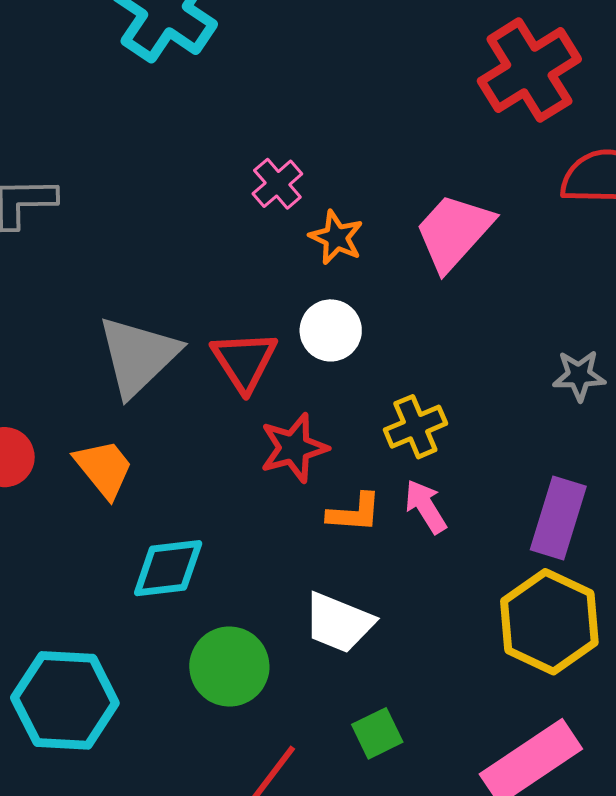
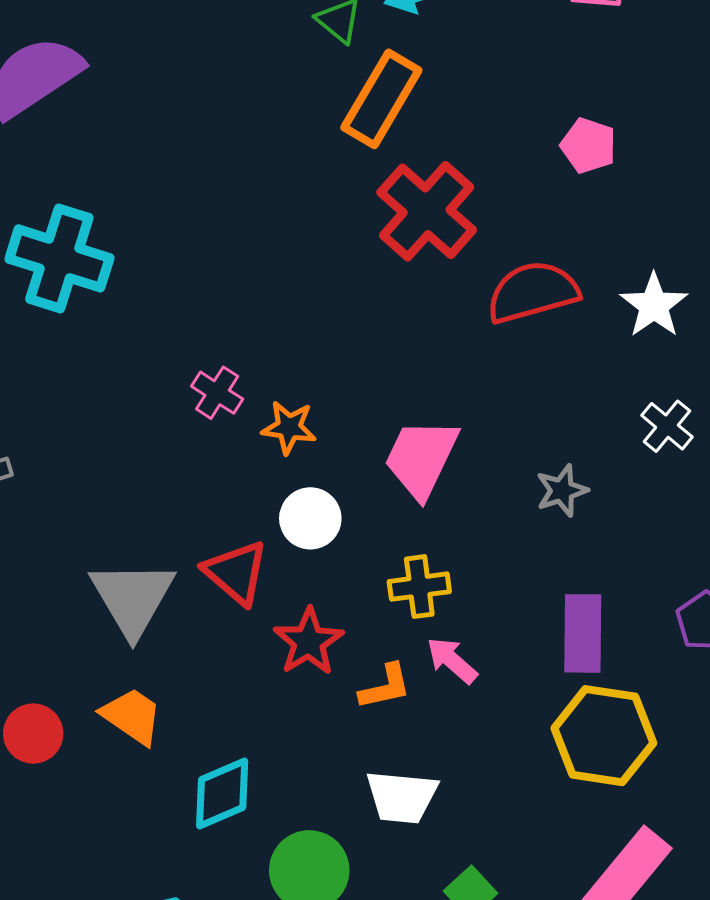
pink trapezoid: (454, 232) -> (421, 458), moved
yellow cross: (415, 427) -> (419, 587), turned 32

